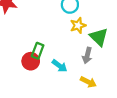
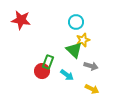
green triangle: (99, 37) -> (74, 50), moved
gray arrow: (87, 55) -> (91, 66), turned -88

